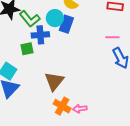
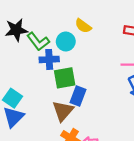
blue rectangle: (66, 24) -> (78, 96), moved
green square: (27, 49) -> (65, 78), moved, size x1.5

